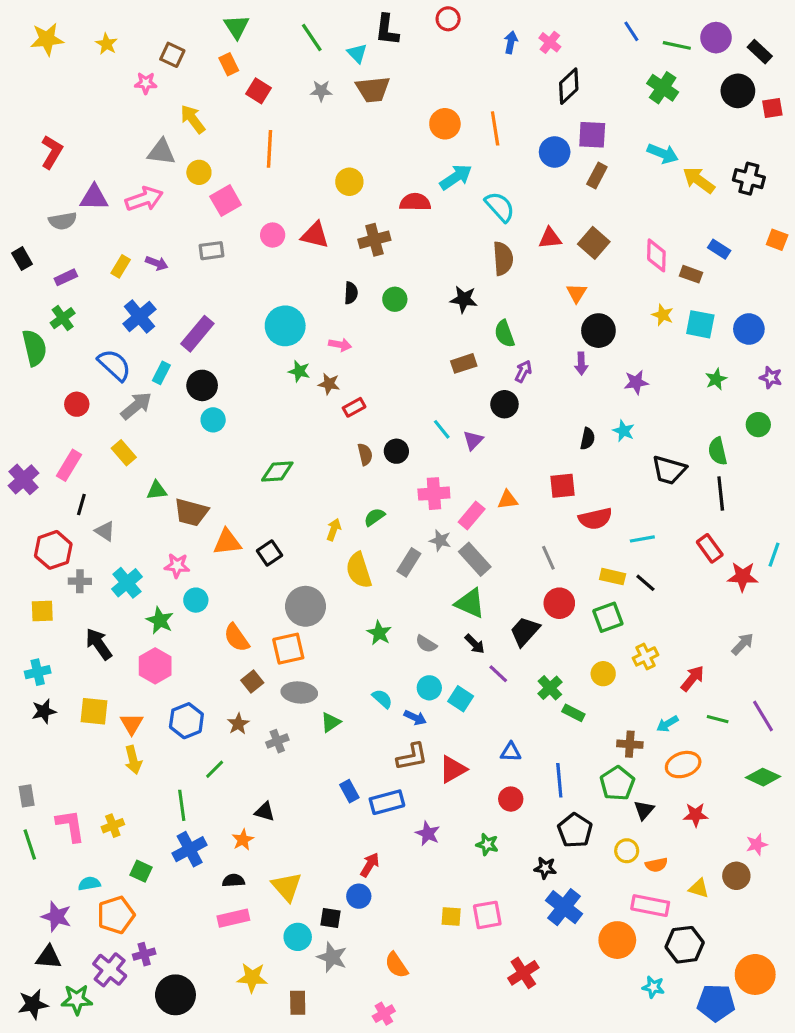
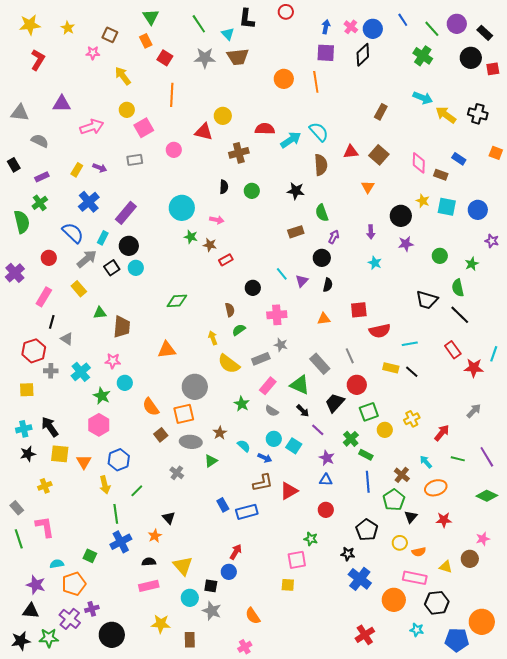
green line: (677, 45) -> (432, 29), turned 36
gray star: (321, 91) -> (205, 58), size x1.5
purple square: (592, 135) -> (326, 53), moved
red L-shape: (52, 152) -> (38, 60), moved
gray triangle: (161, 152) -> (20, 113), moved
blue circle: (555, 152) -> (373, 29), moved
cyan arrow: (456, 177) -> (291, 140), moved
purple triangle: (94, 197) -> (62, 104), moved
gray semicircle: (63, 221) -> (40, 141), turned -144
red triangle: (315, 235) -> (204, 132), moved
black circle: (598, 331) -> (401, 216), moved
green star: (716, 379) -> (472, 264), moved
green circle: (758, 425) -> (440, 256), moved
cyan star: (624, 431) -> (375, 263), moved
black semicircle: (588, 439) -> (328, 285), moved
brown semicircle: (365, 454) -> (230, 310), moved
purple cross: (23, 479) -> (15, 273), moved
black line: (721, 494) -> (460, 315), turned -40
brown trapezoid: (191, 512) -> (122, 327), turned -100
pink rectangle: (472, 515) -> (268, 386), moved
yellow arrow: (334, 530) -> (213, 338), turned -40
orange triangle: (227, 542) -> (167, 350), moved
black square: (269, 553) -> (112, 268), moved
gray rectangle: (475, 559) -> (320, 364), moved
gray rectangle: (409, 562) -> (261, 359), turned 36
yellow semicircle: (359, 570) -> (229, 364), turned -35
green square: (608, 617) -> (369, 412), moved
black arrow: (99, 644) -> (50, 427), moved
brown star: (238, 724) -> (220, 433), moved
cyan arrow: (667, 724) -> (426, 462), turned 80
gray cross: (277, 741) -> (177, 473), turned -32
brown cross: (630, 744) -> (402, 475), turned 35
yellow arrow: (133, 760) -> (105, 485), moved
blue line: (559, 780) -> (368, 482), moved
gray rectangle: (27, 796) -> (17, 508), turned -32
black triangle: (265, 812) -> (169, 518), turned 32
yellow cross: (113, 826) -> (45, 486), moved
purple star: (428, 833) -> (327, 458), moved
pink square: (487, 915) -> (297, 560), moved
red cross: (523, 973) -> (365, 635), moved

